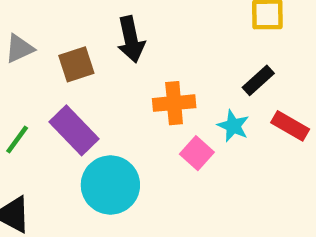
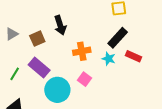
black rectangle: (258, 80) -> (118, 38), size x1.5
pink square: (197, 153) -> (84, 79), moved

